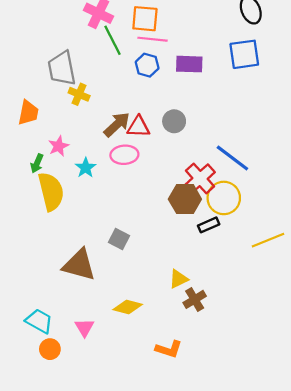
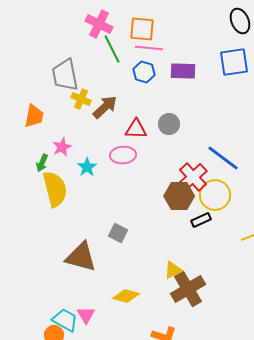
brown arrow: (117, 125) -> (105, 107), moved
brown cross: (195, 299) -> (188, 289), size x1.6
cyan trapezoid: (39, 321) -> (65, 320), moved

